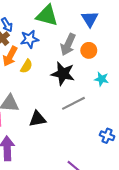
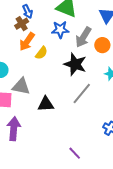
blue star: (29, 39) -> (60, 30), moved
gray line: (74, 103) -> (82, 94), turned -30

